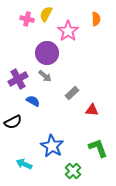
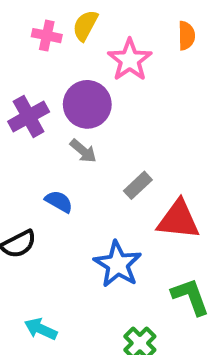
purple cross: (18, 79) -> (29, 117), moved
red triangle: (92, 110) -> (178, 220), size x1.6
blue star: (52, 146) -> (118, 264), moved

